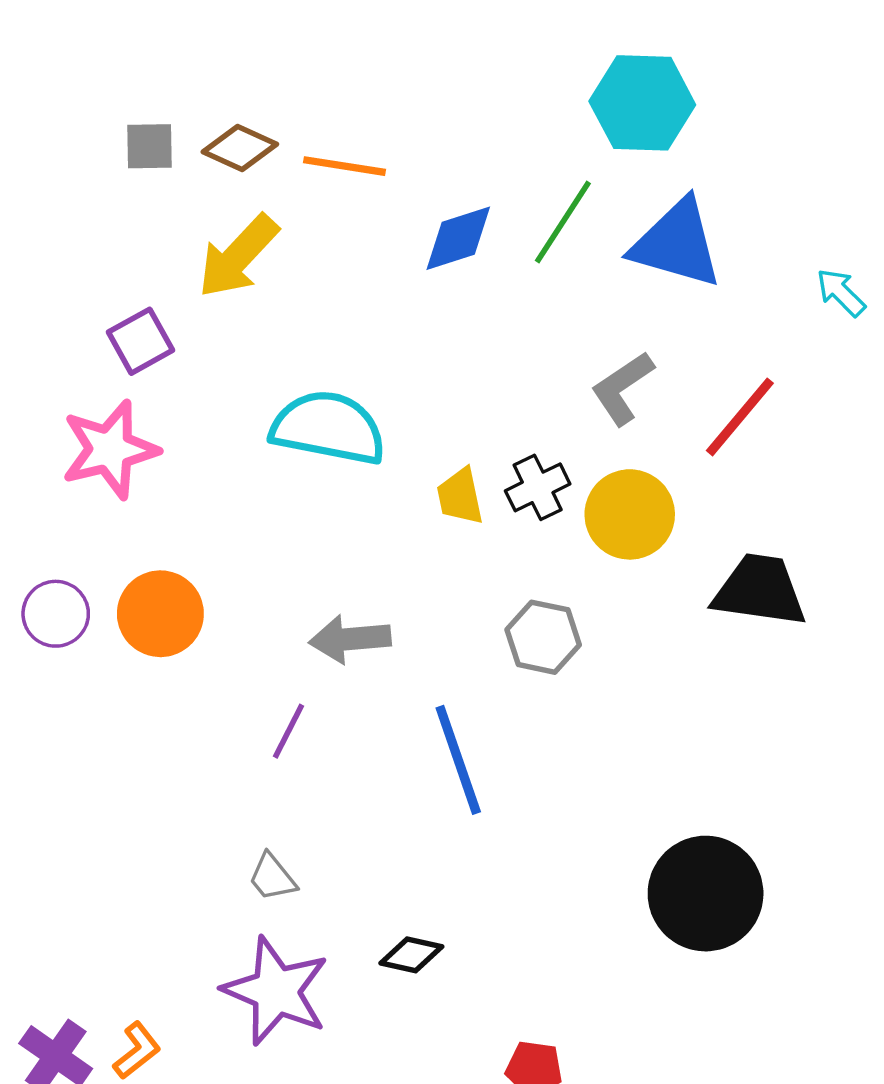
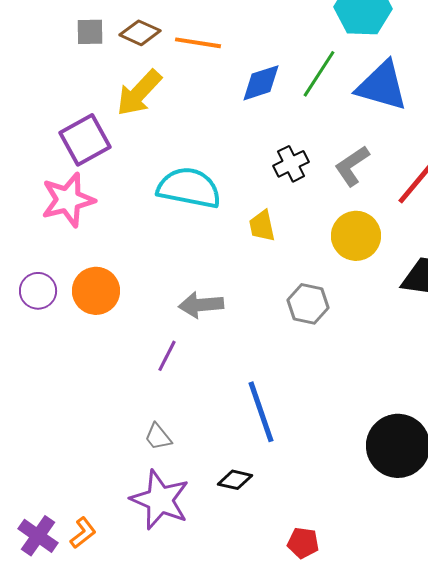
purple square: (141, 341) -> (85, 140), size x1.4
black cross: (538, 487) -> (291, 164), moved
blue line: (458, 760) -> (261, 412), moved

